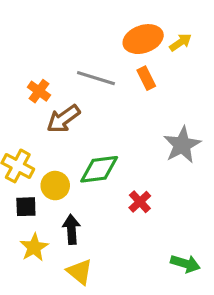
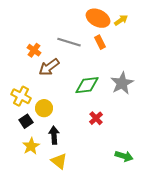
orange ellipse: (143, 39) -> (98, 18), turned 45
green diamond: (99, 169) -> (87, 85), moved
black square: (26, 207) -> (26, 121), turned -32

